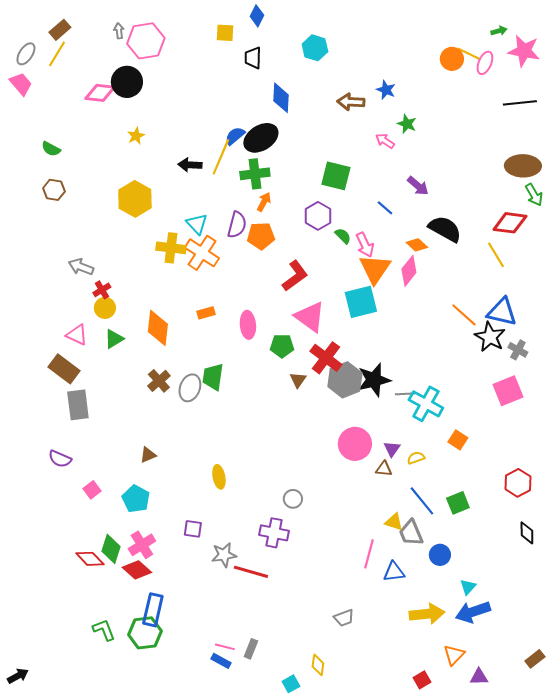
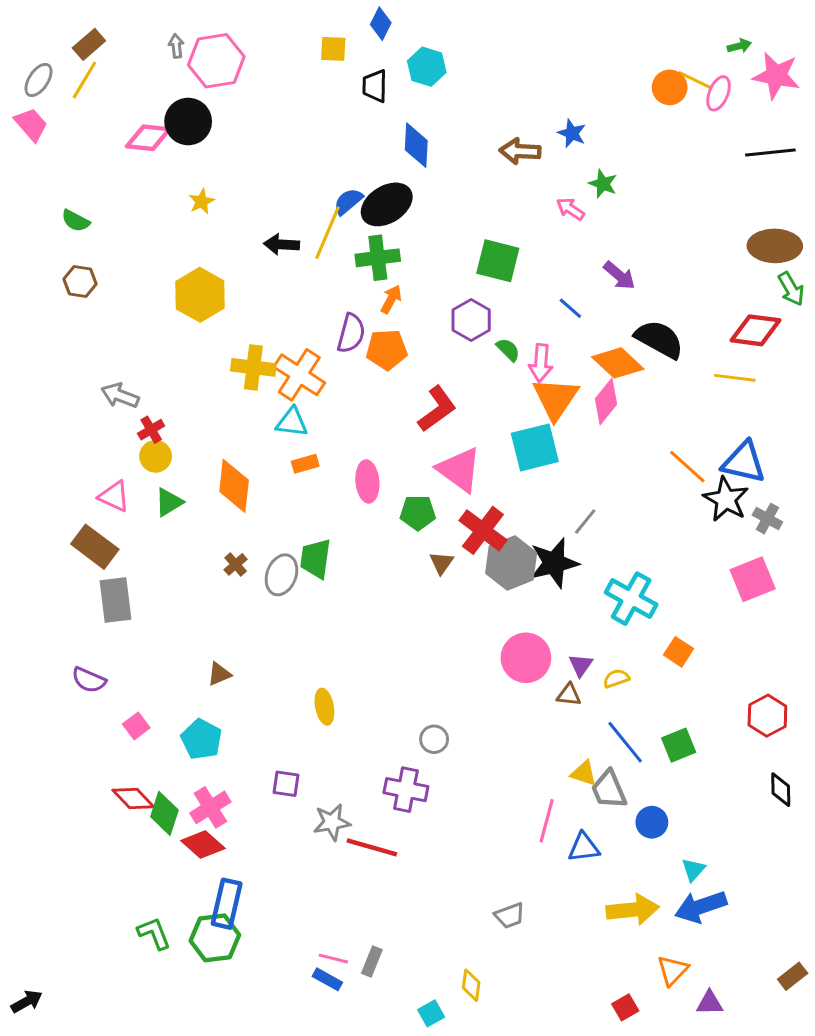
cyan hexagon: (315, 48) -> (427, 67), moved
cyan triangle: (197, 224) -> (292, 422), moved, turned -40
pink arrow: (365, 245) -> (541, 363), turned 30
orange diamond: (417, 245) -> (618, 363), size x1.6
yellow line: (496, 255) -> (735, 378), turned -52
brown cross: (159, 381) -> (236, 564), size x0.7
gray line: (405, 394) -> (585, 521), moved, turned -48
red diamond: (90, 559) -> (133, 799), moved

